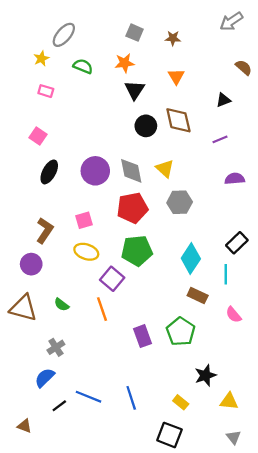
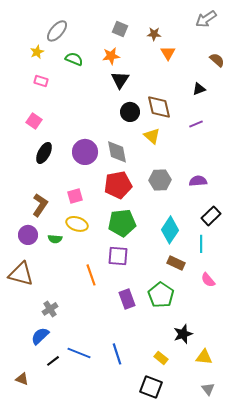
orange triangle: (176, 76) -> (168, 53), moved
yellow triangle: (165, 169) -> (152, 136), moved
purple semicircle: (235, 179) -> (198, 181), moved
purple square: (112, 279) -> (118, 256), moved, turned -35
green semicircle: (62, 305) -> (55, 239), moved, turned -32

